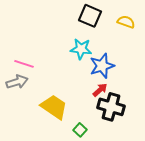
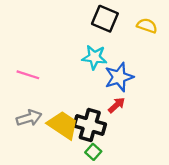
gray arrow: (17, 82) -> (29, 118), moved
black cross: (111, 107) -> (90, 125), moved

